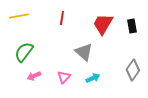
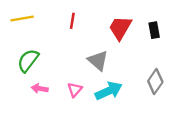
pink arrow: (34, 76) -> (40, 89), turned 32
cyan arrow: (93, 78) -> (109, 91), size x1.6

